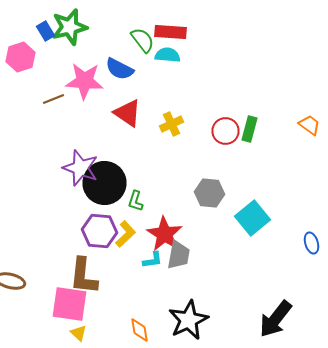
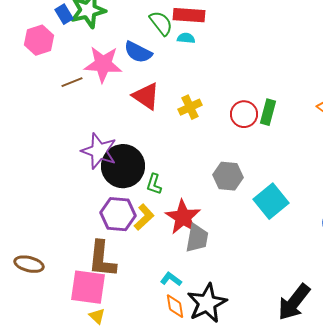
cyan semicircle: (168, 55) -> (186, 38), size x0.7
cyan L-shape: (152, 260) -> (171, 279), moved, turned -135
orange diamond: (140, 330) -> (175, 306), moved

